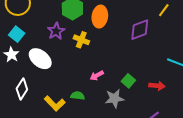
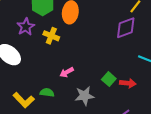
purple diamond: (140, 30) -> (126, 28), moved
green square: (128, 81) -> (109, 79), moved

